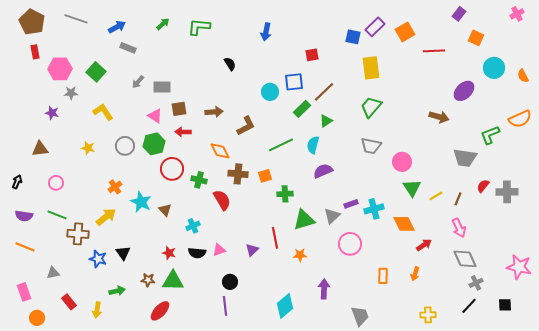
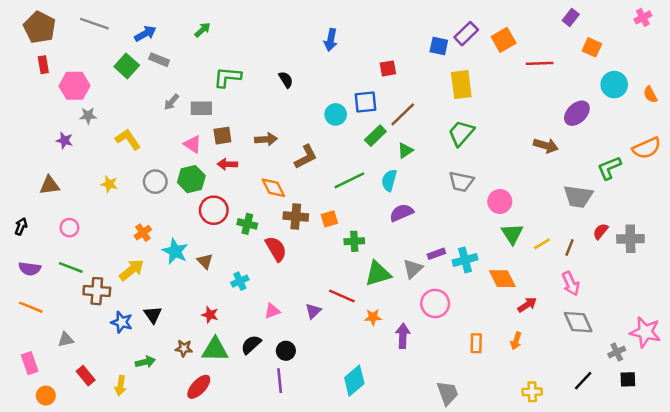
green L-shape: (199, 27) -> (227, 77), moved
green square: (96, 72) -> (127, 66), moved
red line: (275, 238) -> (342, 296), turned -55
black semicircle: (197, 253) -> (251, 345), moved, turned 132
gray cross: (476, 283) -> (617, 352), moved
purple arrow: (324, 289) -> (403, 336), moved

